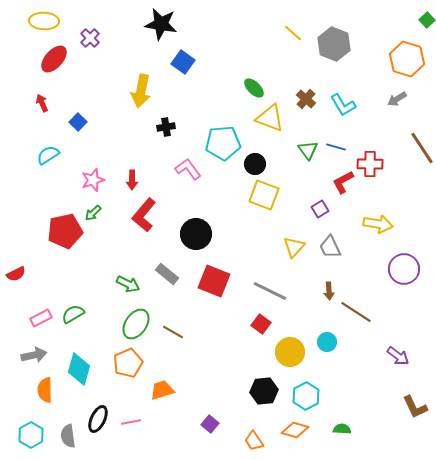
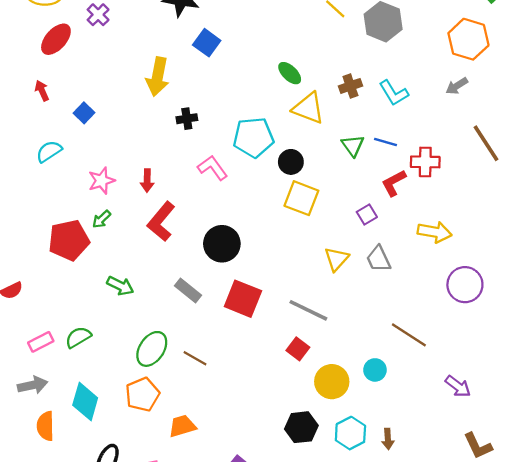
brown cross: (306, 99) -> (350, 86), turned 30
green arrow: (128, 284) -> (120, 286), moved
brown arrow: (329, 291) -> (388, 439), moved

